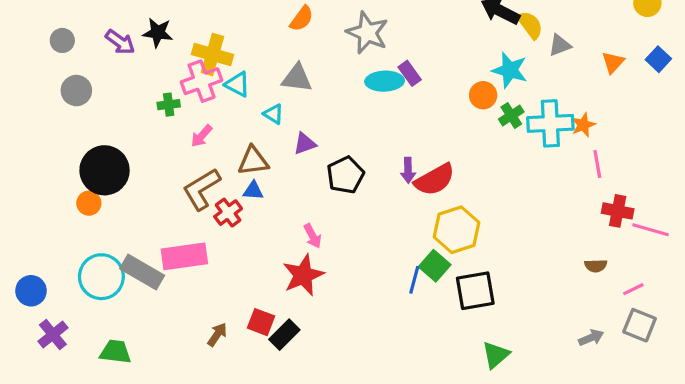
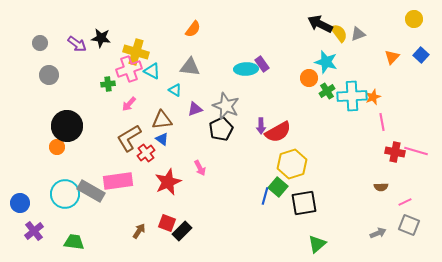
gray star: (367, 33) -> (226, 106), moved
gray triangle: (560, 45) -> (358, 34), moved
blue triangle: (253, 191) -> (162, 139), turned 32
pink line: (650, 230) -> (416, 151), moved
red star: (303, 275) -> (168, 182), moved

